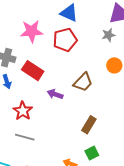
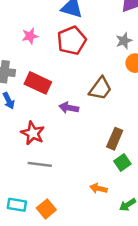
pink star: (32, 31) -> (30, 36), size x0.6
gray star: (109, 35) -> (124, 41), moved
green square: (92, 153) -> (122, 162), moved

